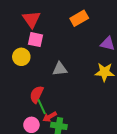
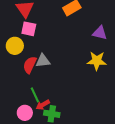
gray triangle: (60, 69) -> (43, 61), moved
red semicircle: (37, 94) -> (30, 65), moved

